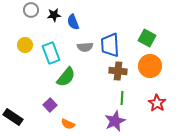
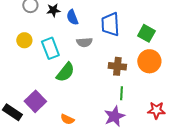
blue trapezoid: (110, 45) -> (110, 24), moved
red star: (157, 103) -> (156, 110), moved, turned -30
purple square: (50, 105) -> (35, 101), moved, size x1.5

